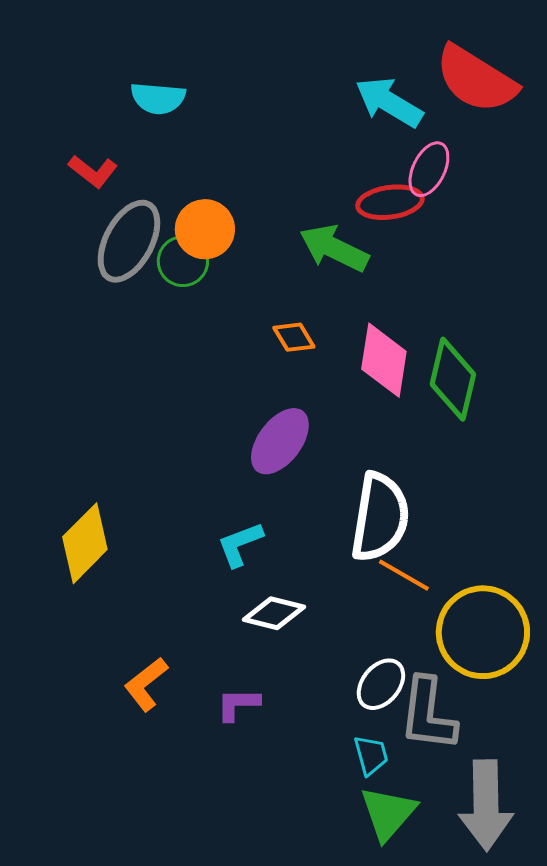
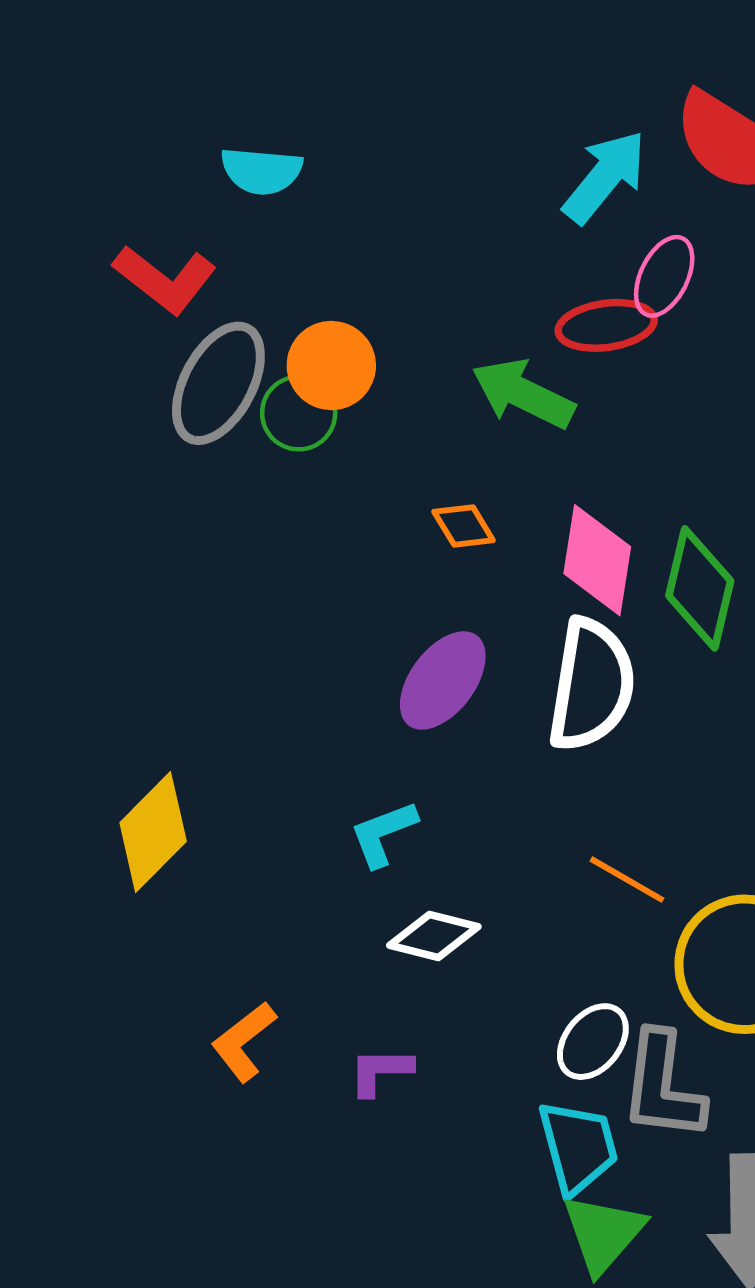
cyan arrow: (389, 102) -> (605, 177), turned 98
red L-shape: (93, 171) -> (165, 279), size x1.4
white semicircle: (380, 517) -> (591, 685), moved
cyan trapezoid: (371, 755) -> (578, 1147), size x1.6

